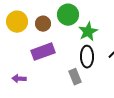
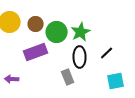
green circle: (68, 15) -> (57, 32), moved

